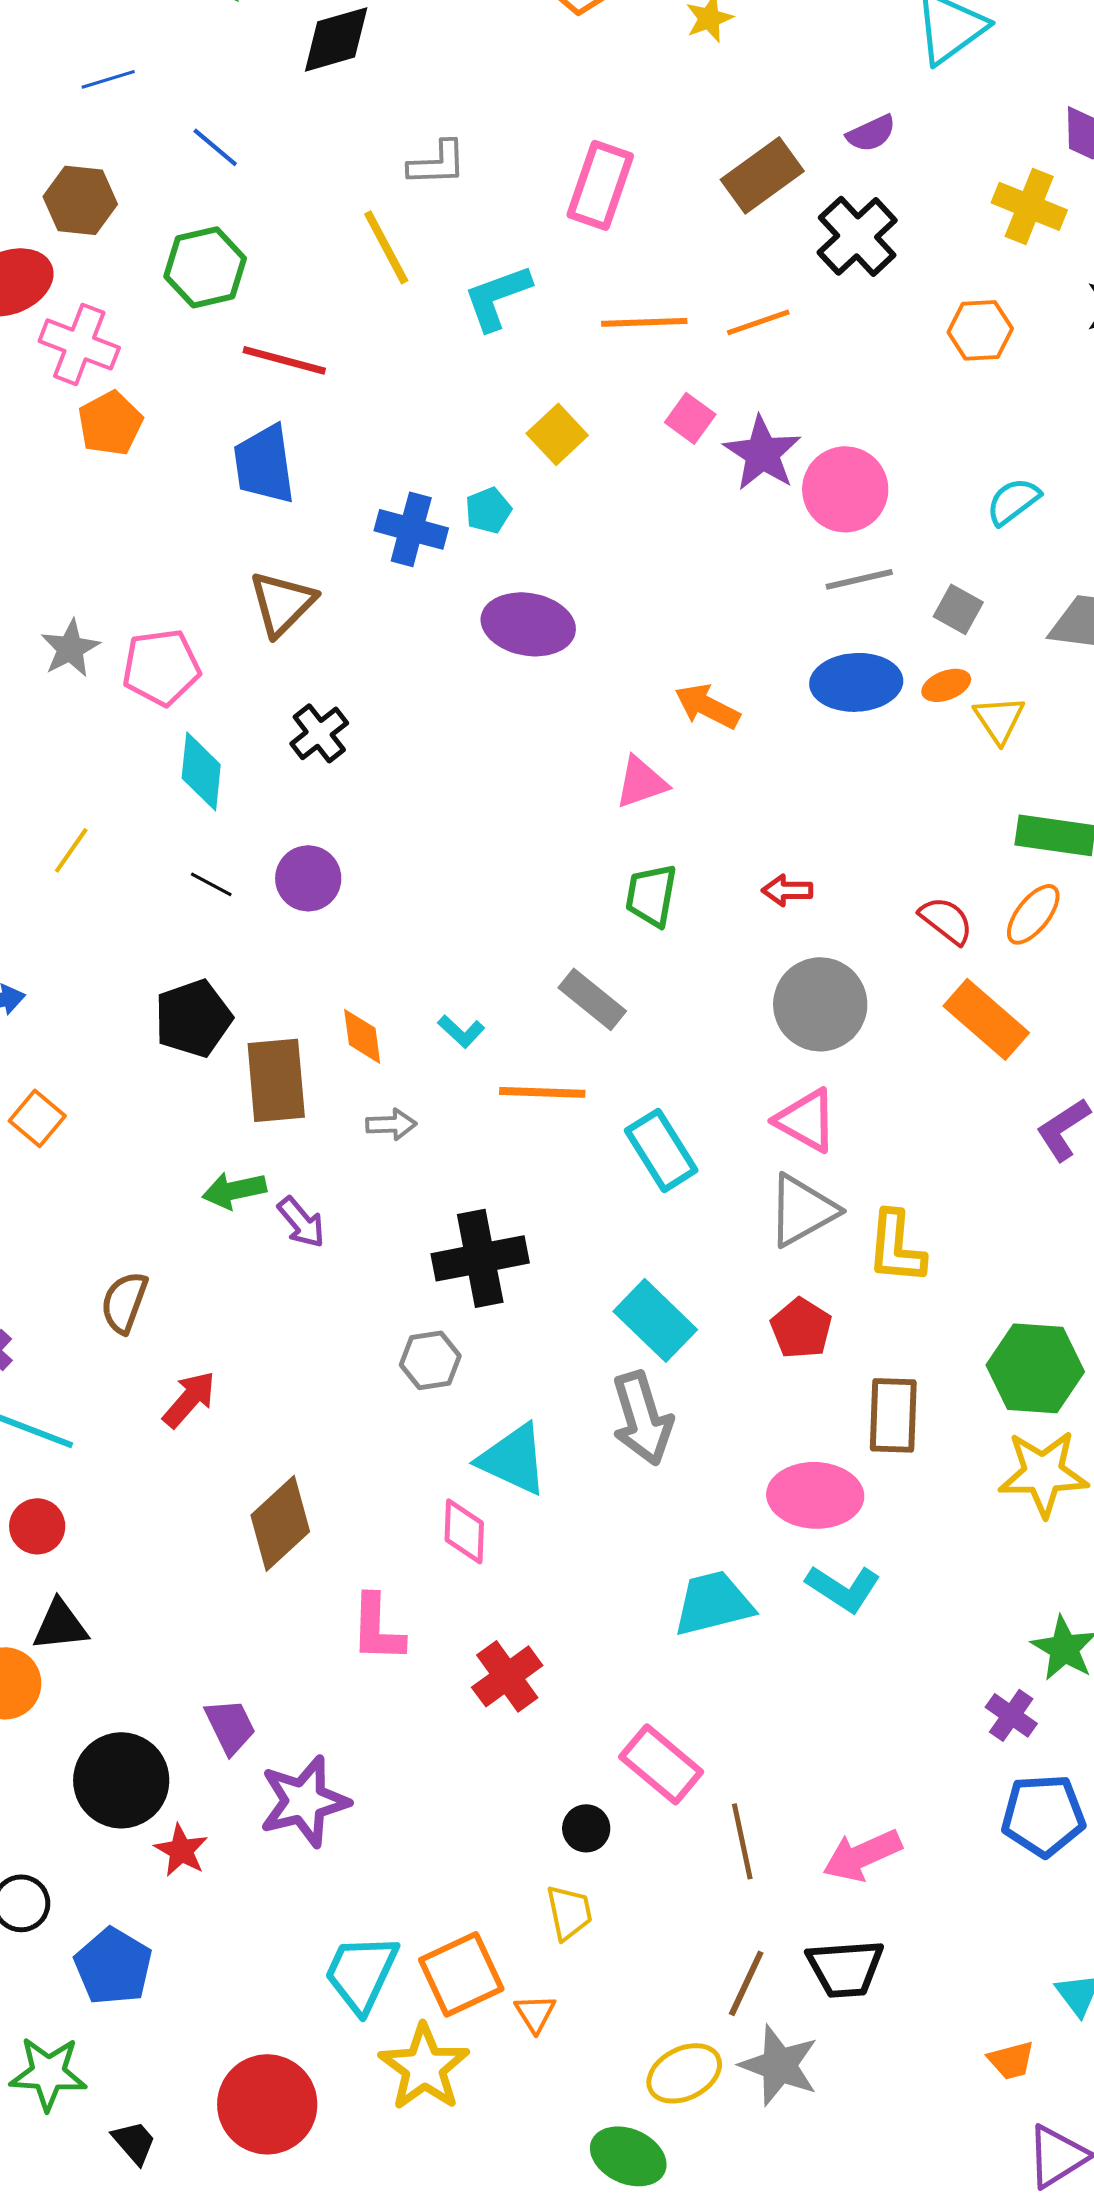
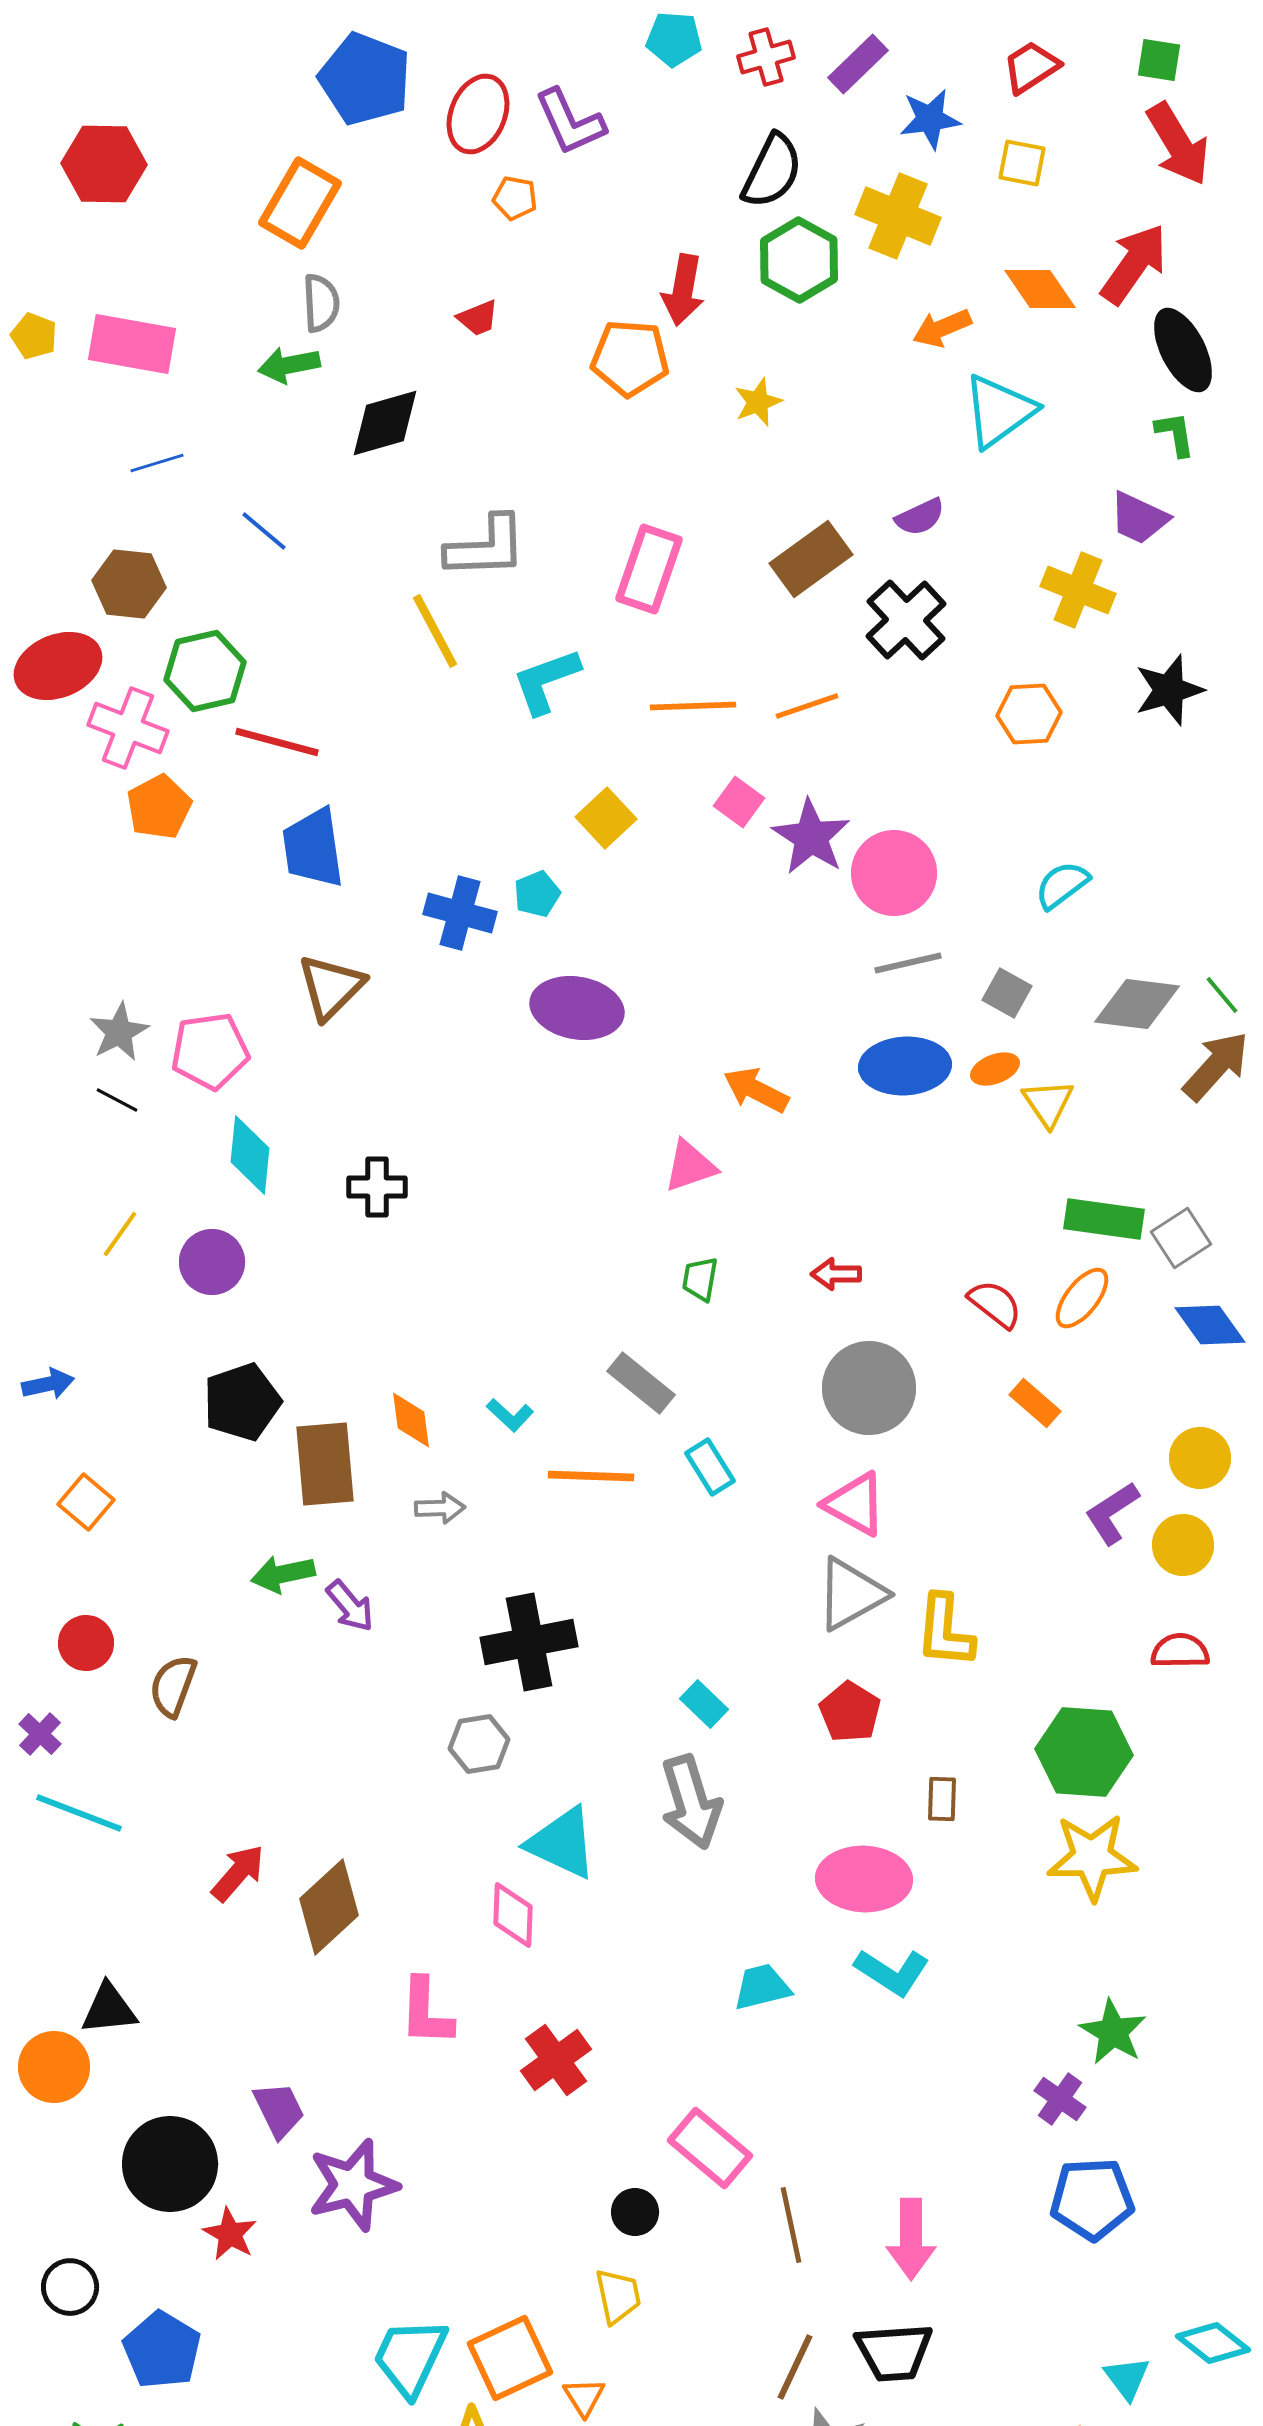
gray L-shape: (437, 163) -> (486, 547), size x1.4
green hexagon: (205, 267) -> (205, 671), moved
red line: (284, 360) -> (277, 742), moved
black cross: (319, 733) -> (377, 1187), moved, turned 38
purple circle: (308, 878) -> (212, 1262), moved
black line: (211, 884) -> (117, 1100), moved
green trapezoid: (651, 895) -> (700, 1279), size x0.7
orange rectangle: (986, 1019) -> (1035, 1403), size x0.6
cyan rectangle: (661, 1150) -> (710, 1467), moved, size x0.7
cyan rectangle: (655, 1320) -> (704, 1704), size x0.6
red arrow: (189, 1399) -> (238, 1873), moved
brown rectangle: (893, 1415) -> (942, 1799), size x0.6
red circle: (37, 1526) -> (86, 1643), moved
cyan trapezoid: (713, 1603) -> (762, 1987), size x0.7
pink arrow: (862, 1855) -> (911, 2239), turned -66

